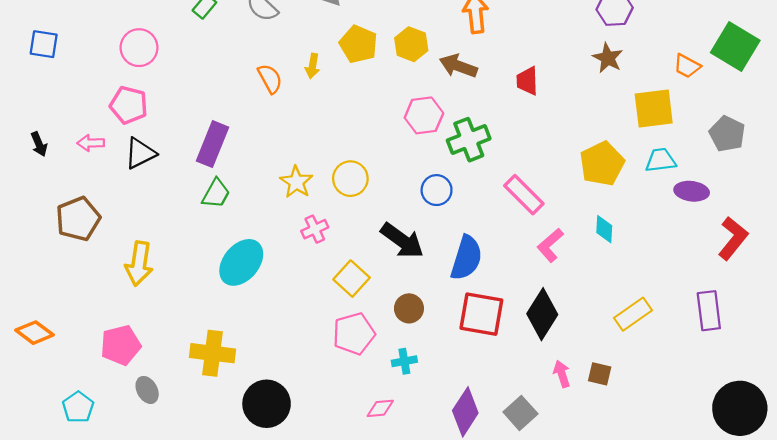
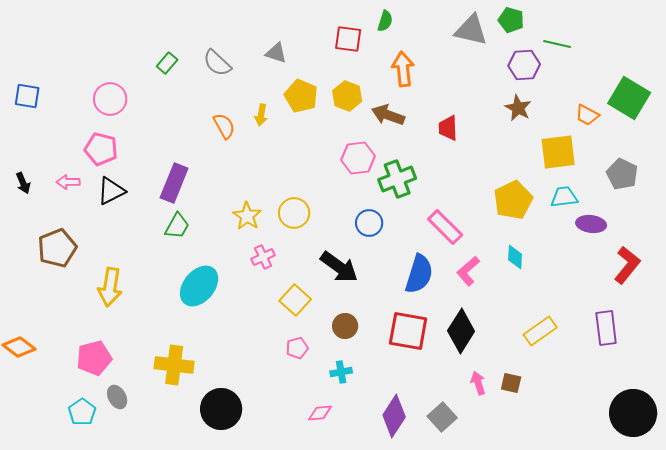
blue semicircle: (466, 258) -> (419, 274), moved
pink pentagon: (354, 334) -> (297, 348), size x0.6
cyan pentagon: (78, 407) -> (82, 412), moved

